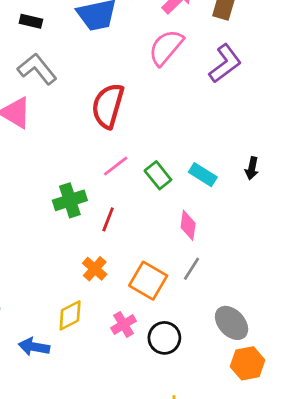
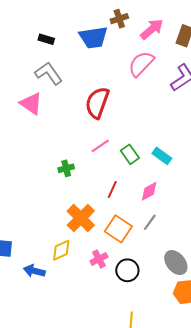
green cross: (70, 200) -> (66, 168), size x0.7
red line: (108, 219) -> (112, 189), moved
pink diamond: (188, 225) -> (149, 191), turned 50
orange cross: (95, 269) -> (81, 218), size x1.6

